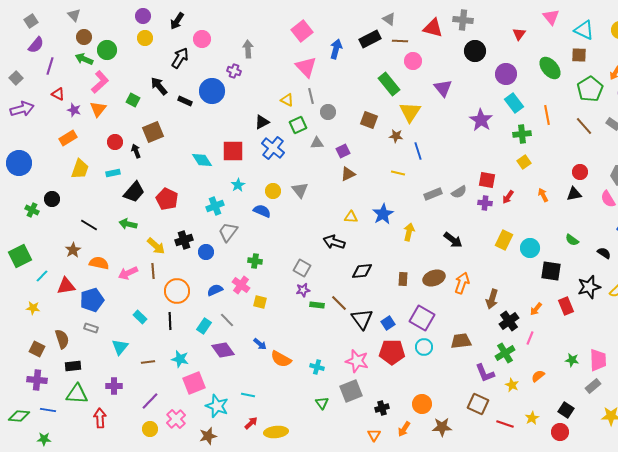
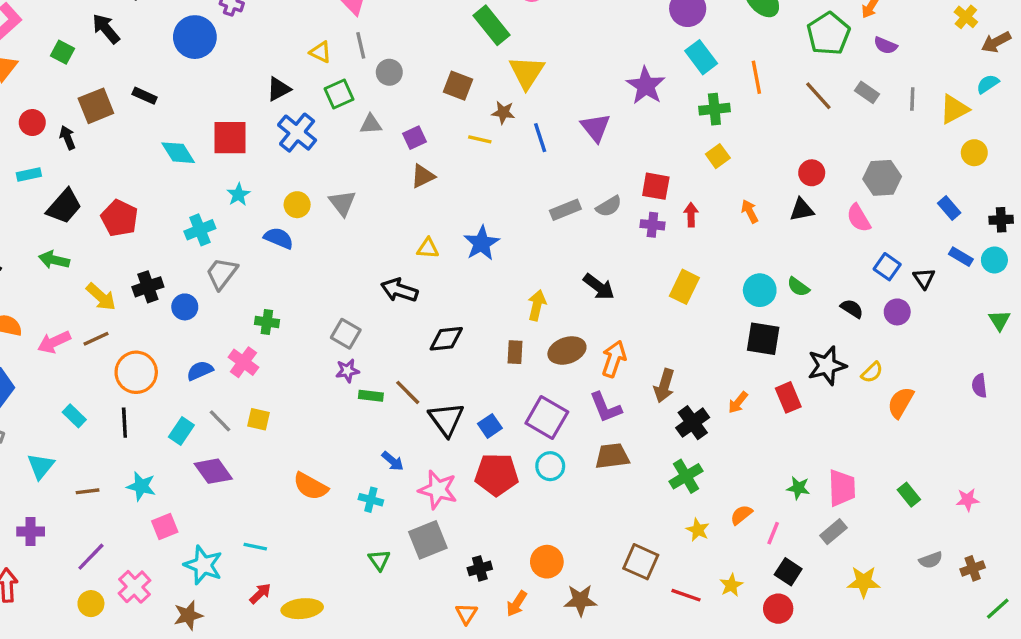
purple triangle: (443, 88) -> (595, 128), moved
black rectangle: (185, 101) -> (145, 96), moved
yellow line: (398, 173) -> (480, 139), moved
red arrow: (508, 197) -> (691, 215), turned 144
yellow arrow: (409, 232) -> (537, 305), moved
cyan circle: (530, 248) -> (760, 290), moved
brown line: (153, 271) -> (96, 339), turned 70
yellow square: (260, 302) -> (259, 419), moved
pink line: (530, 338) -> (773, 533), moved
blue arrow: (260, 344) -> (393, 461), moved
purple L-shape: (485, 373) -> (606, 407), moved
pink square: (194, 383) -> (165, 526), size x0.7

